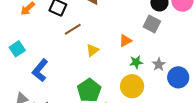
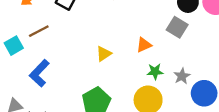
brown line: (73, 29) -> (39, 31), moved

